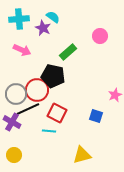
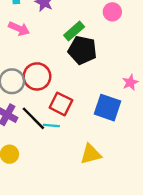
black pentagon: (53, 76) -> (82, 50), moved
black line: (28, 109) -> (33, 118), moved, turned 70
blue square: (96, 116) -> (108, 108), size x1.6

